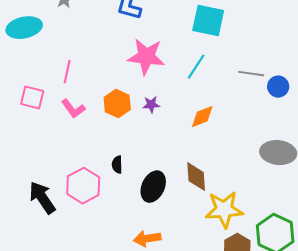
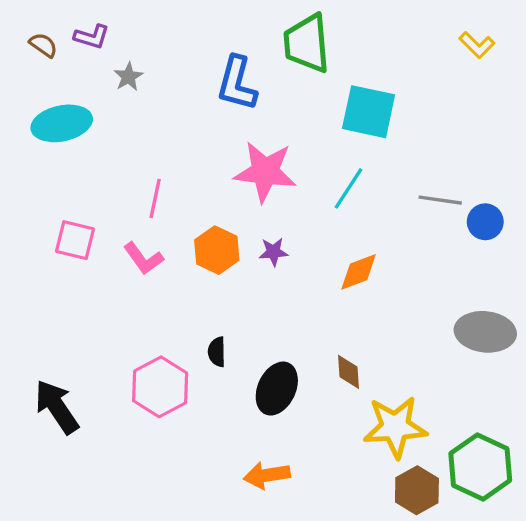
pink line: (67, 72) -> (155, 198), moved
brown diamond: (196, 177) -> (349, 372), size x0.7
black arrow: (42, 198) -> (57, 407), moved

